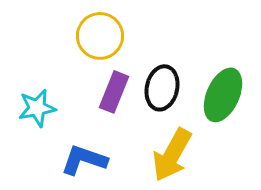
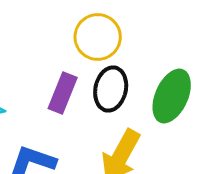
yellow circle: (100, 36) -> (98, 37), moved

